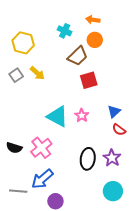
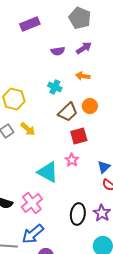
orange circle: (95, 40) -> (90, 106), moved
pink star: (82, 116) -> (72, 160), moved

